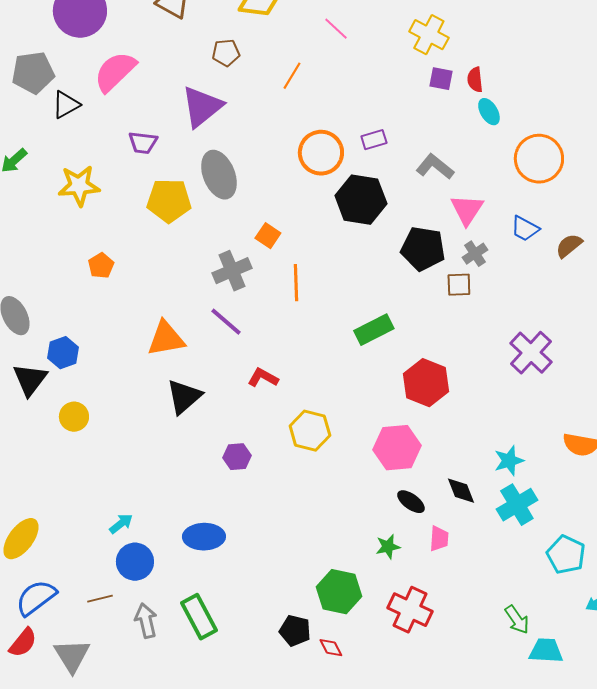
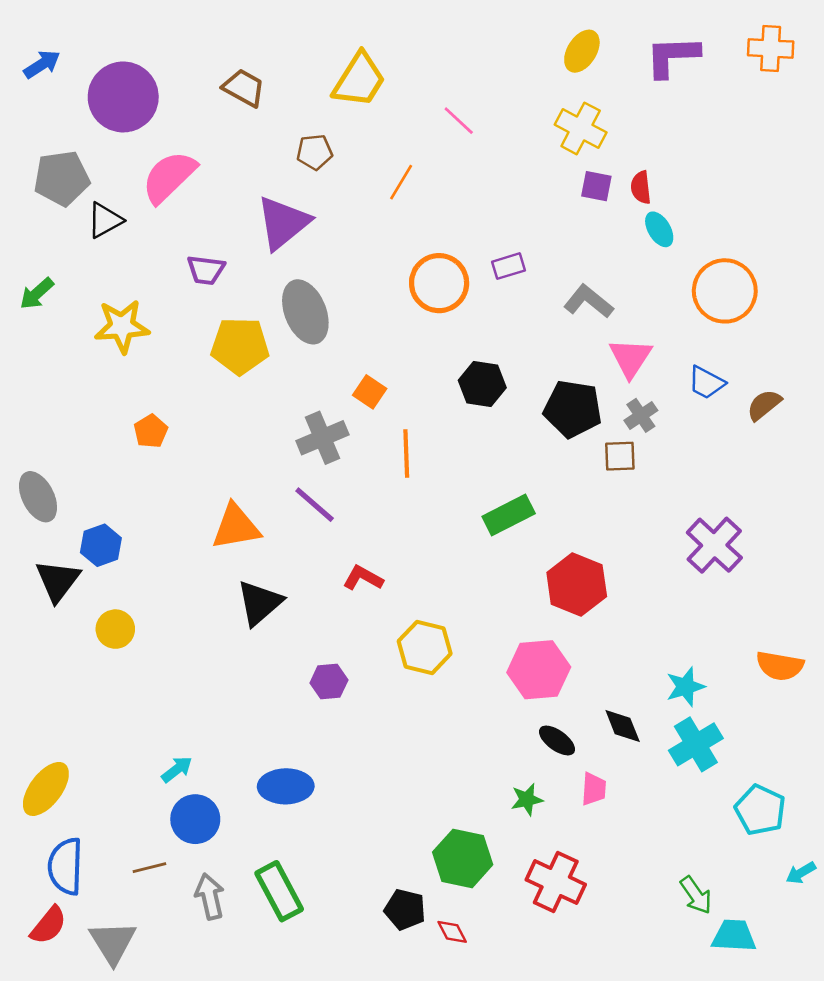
black hexagon: (361, 200) -> (482, 384), moved, size x0.7
blue semicircle: (36, 598) -> (66, 866), turned -51

